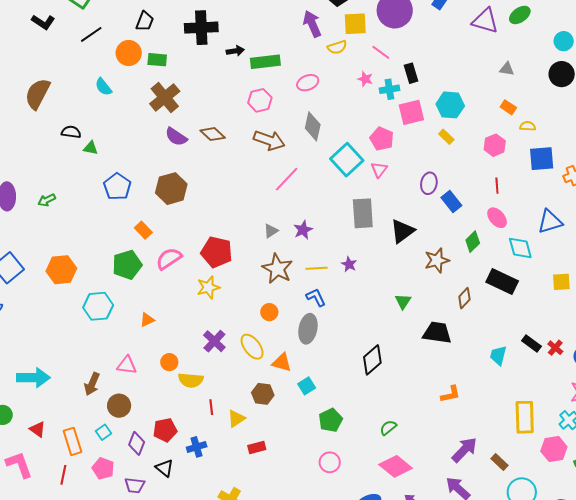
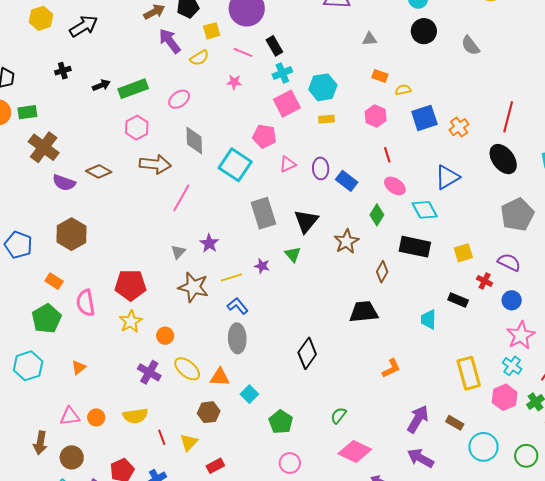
yellow square: (355, 24) -> (212, 31), size x0.7
black cross: (201, 28) -> (63, 71), size x0.5
black rectangle: (411, 73) -> (274, 46), moved
cyan cross: (389, 89) -> (282, 73), moved
yellow rectangle: (446, 137) -> (327, 119), turned -35
pink triangle: (379, 170) -> (288, 164), moved, turned 42
pink semicircle: (169, 259) -> (86, 303), turned -52
yellow square: (561, 282) -> (463, 253), moved
green triangle: (403, 301) -> (293, 254), moved
orange circle: (269, 312) -> (165, 336), moved
red cross: (555, 348) -> (485, 281), moved
orange circle: (169, 362) -> (96, 417), moved

